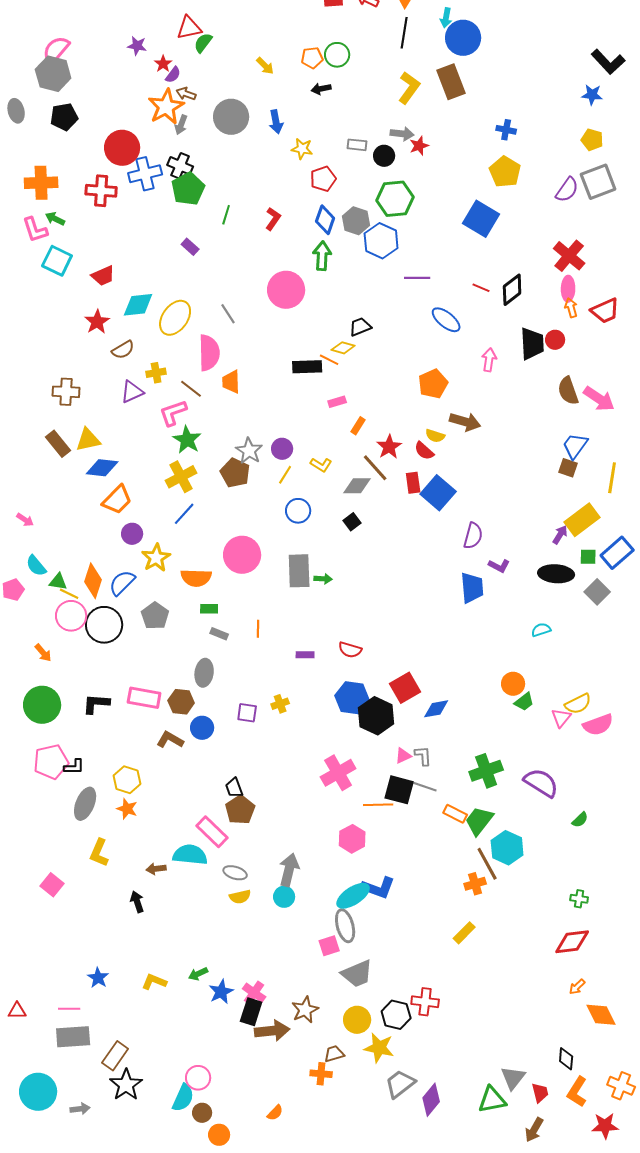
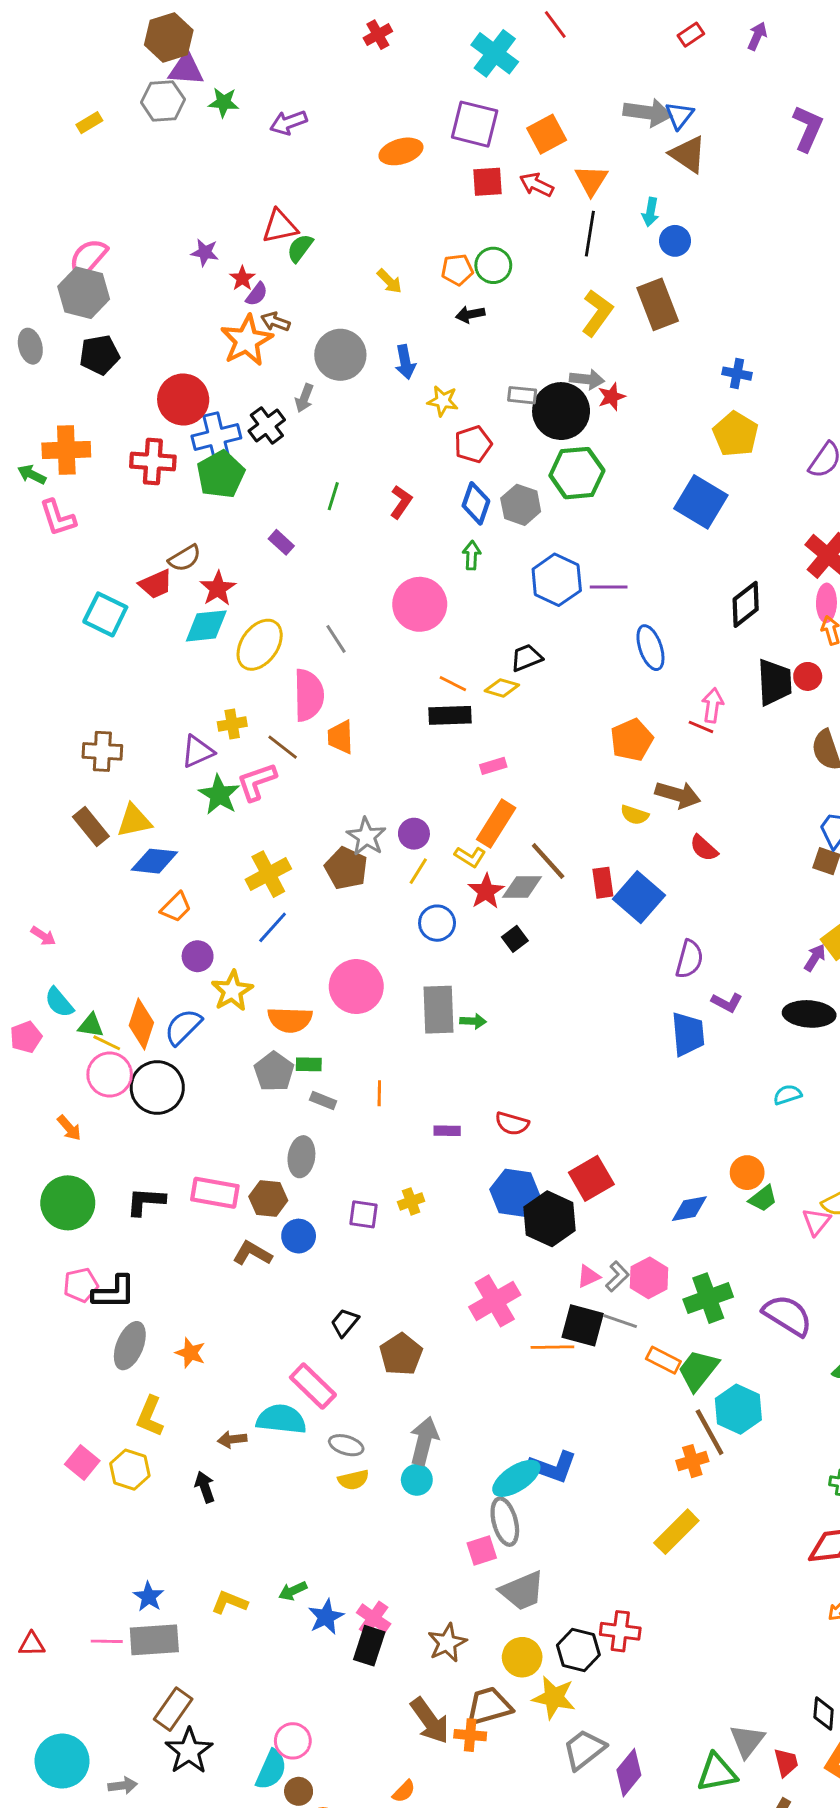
blue circle: (463, 38) -> (675, 241), size x0.6
gray arrow: (181, 125) -> (304, 398), moved
black circle: (384, 156) -> (561, 411), size x1.8
black cross: (180, 166) -> (267, 425), turned 30
green pentagon: (188, 189) -> (221, 475), moved
green arrow: (55, 219) -> (32, 475), moved
blue hexagon: (381, 241) -> (557, 580), moved
green arrow: (322, 256) -> (472, 555), size x0.7
cyan square: (57, 261) -> (105, 614), moved
red line: (481, 288) -> (701, 727), moved
blue ellipse: (446, 320) -> (650, 648), turned 32
red star: (97, 322) -> (218, 588), moved
brown semicircle: (123, 350) -> (185, 558), moved
orange line: (329, 360) -> (453, 684), moved
orange rectangle: (358, 426) -> (496, 824), moved, size x1.8
green star: (187, 440) -> (219, 795), moved
red star: (389, 447) -> (486, 891), moved
red semicircle: (424, 451) -> (704, 848), moved
orange trapezoid: (117, 500) -> (176, 907), size x0.7
gray pentagon: (155, 616) -> (274, 1072), moved
blue diamond: (436, 709) -> (689, 1209), moved
gray L-shape: (423, 756) -> (617, 1276), turned 50
pink pentagon: (51, 762) -> (81, 1285), size x0.7
black L-shape: (74, 767) -> (114, 1292), size x1.5
yellow hexagon: (127, 780) -> (130, 1470), moved
black trapezoid: (234, 788) -> (345, 1323), turned 60
brown pentagon: (240, 810) -> (401, 1354), moved
pink hexagon: (352, 839) -> (649, 1278), moved
yellow rectangle: (464, 933) -> (676, 1532), size x1.4
brown arrow: (272, 1031) -> (430, 1721), moved, turned 60
gray rectangle: (73, 1037) -> (154, 1640), moved
brown trapezoid: (334, 1054) -> (489, 1706), size x1.6

